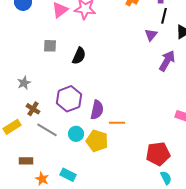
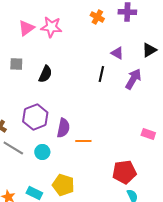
black line: (164, 16) -> (101, 74), moved
purple triangle: (151, 35) -> (117, 53), turned -40
yellow pentagon: (97, 141) -> (63, 185), moved

